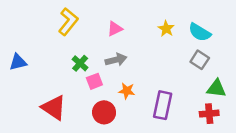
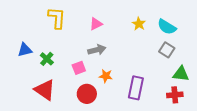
yellow L-shape: (68, 22) -> (57, 18), turned -35
blue triangle: (18, 62) -> (25, 50), moved
green cross: (80, 63) -> (47, 59), moved

